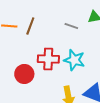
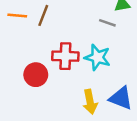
gray line: (71, 26) -> (107, 23), moved

